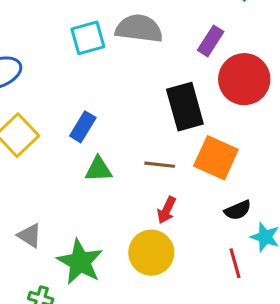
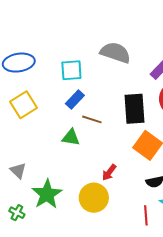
cyan square: (88, 38) -> (71, 70), moved
blue rectangle: (83, 127) -> (75, 100), moved
brown line: (160, 165) -> (92, 119), moved

